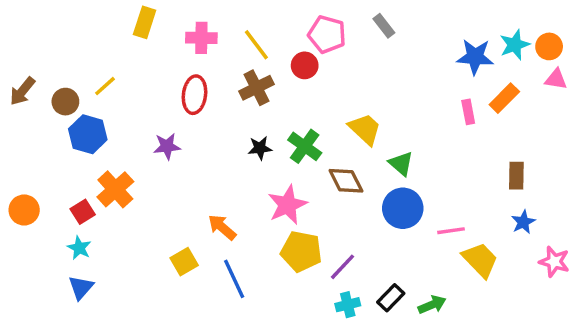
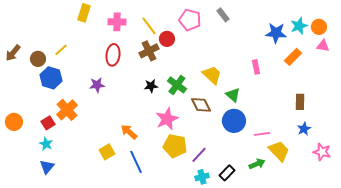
red circle: (305, 65) -> (167, 39), moved
pink rectangle: (468, 112) -> (256, 67), moved
green arrow: (432, 305) -> (257, 164), moved

